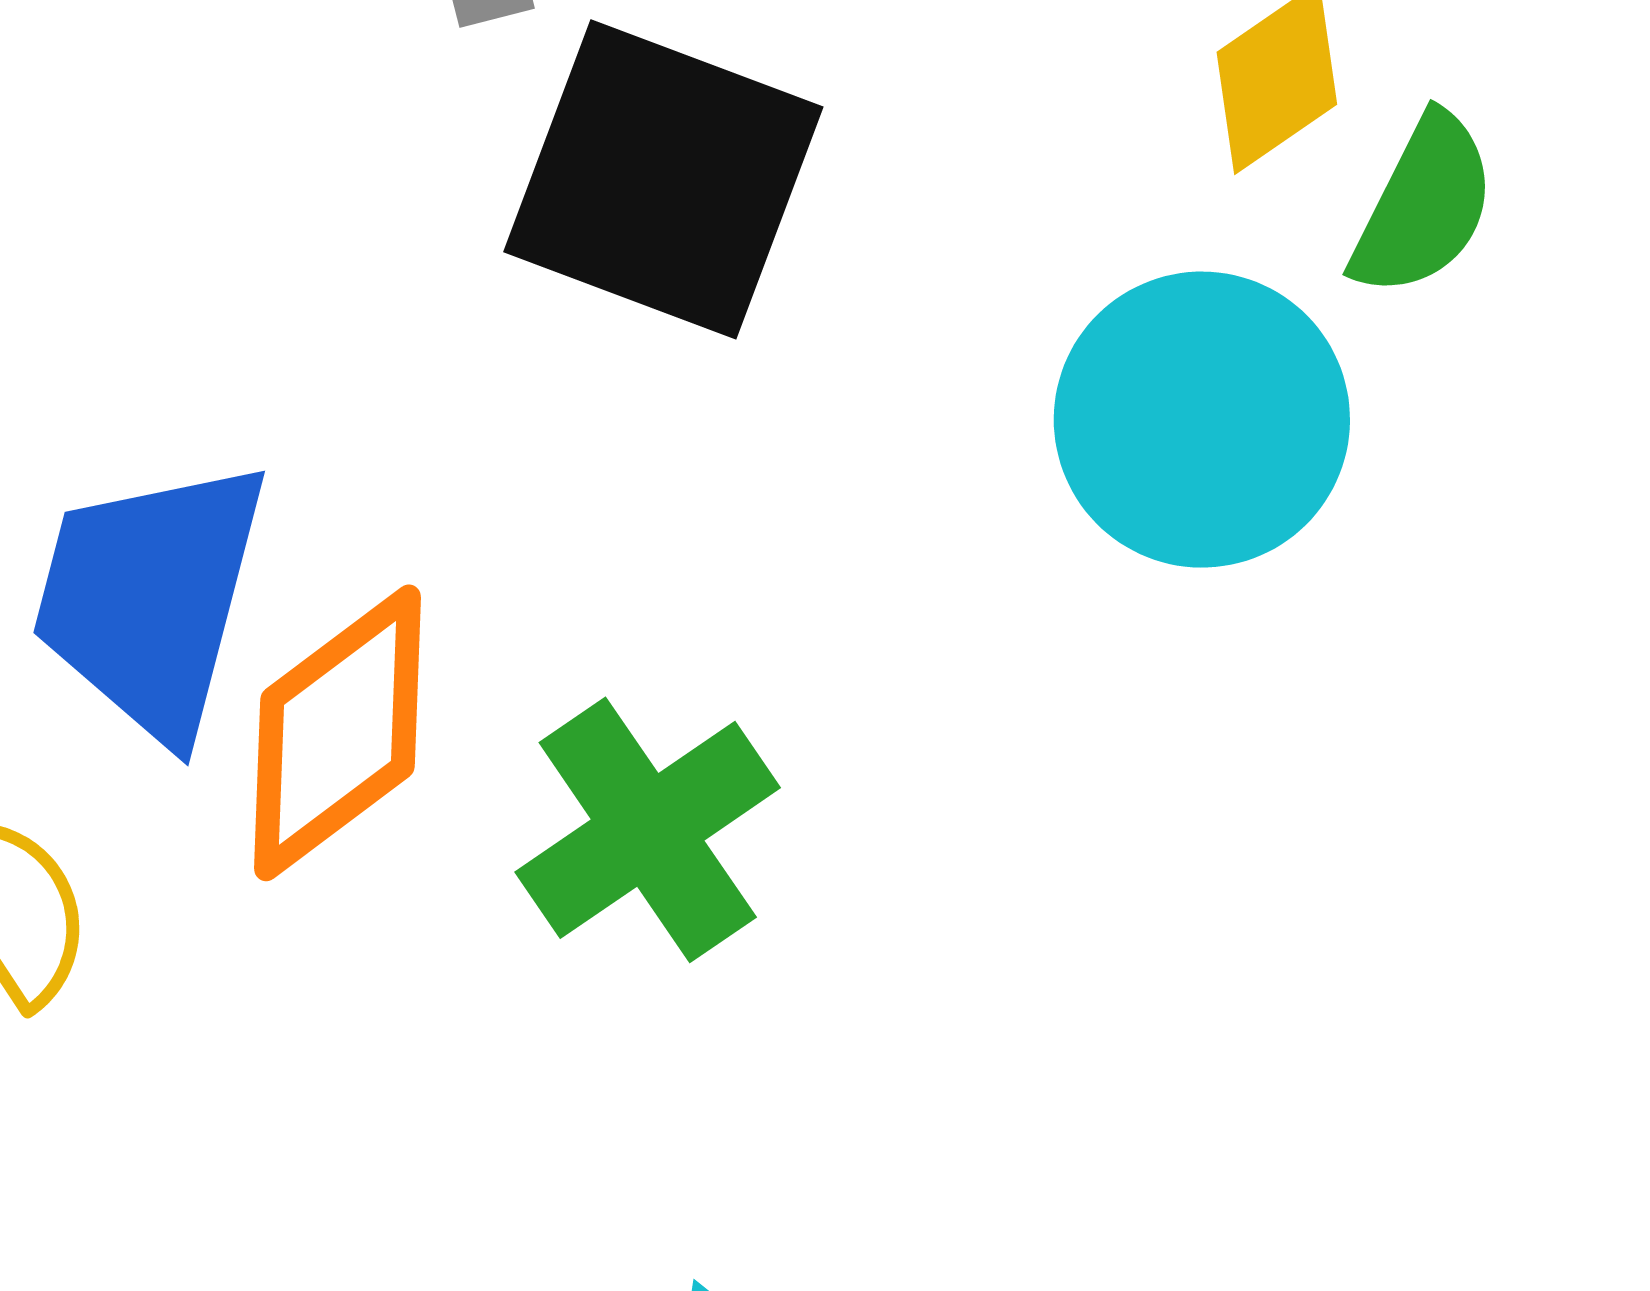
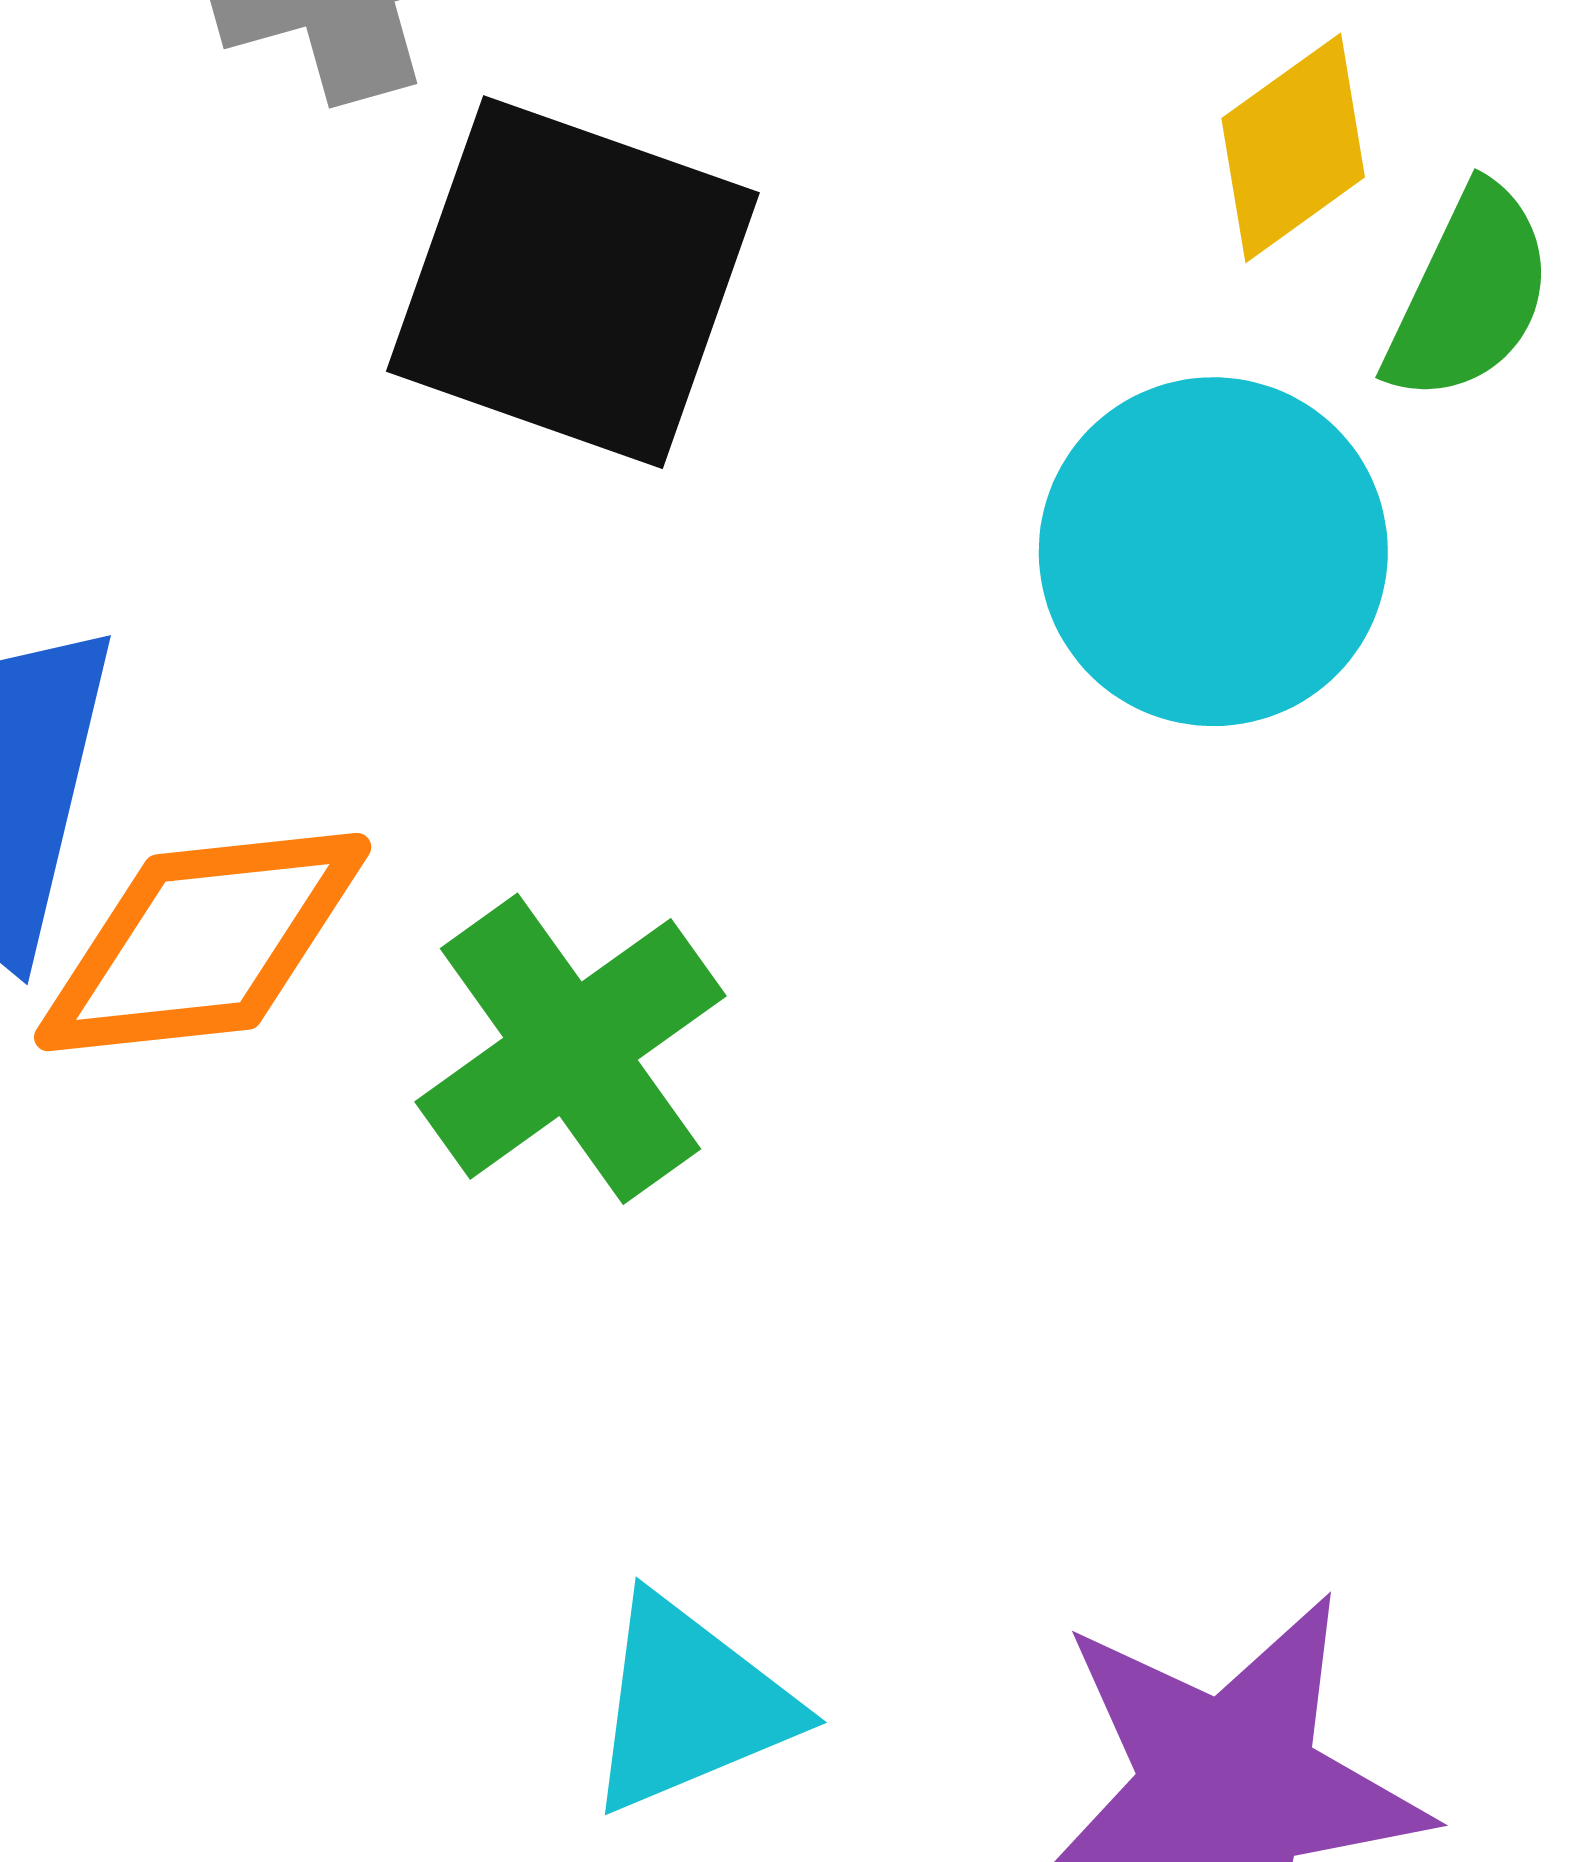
orange diamond: (338, 733) -> (203, 942), turned 32

